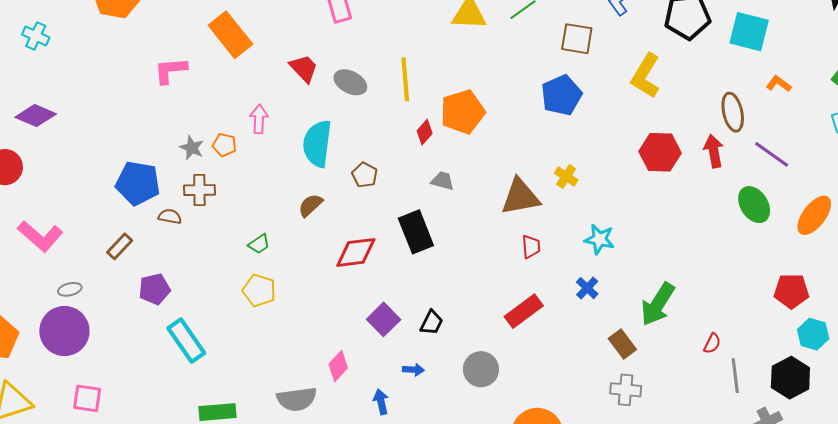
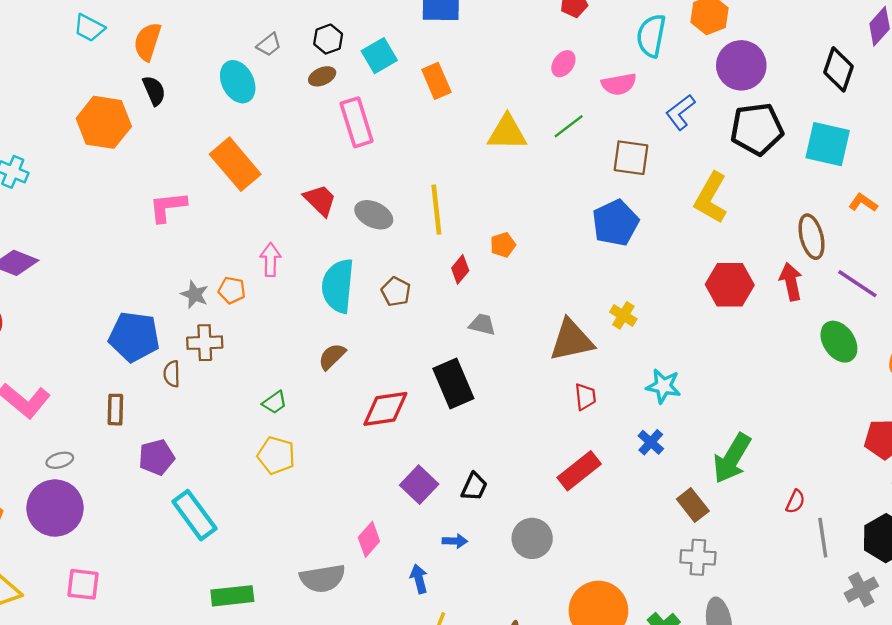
orange pentagon: (463, 112) -> (503, 245), size x0.5
brown pentagon: (365, 175) -> (396, 292), moved
brown semicircle: (170, 216) -> (172, 374), turned -100
brown rectangle: (120, 246) -> (115, 410), turned -40

